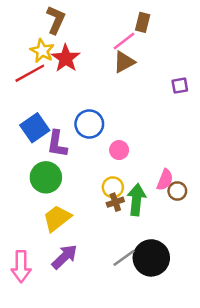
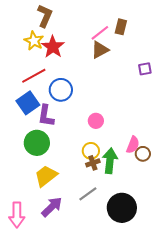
brown rectangle: (143, 22) -> (121, 27), moved
red line: (30, 73) -> (34, 76), moved
blue circle: (89, 124) -> (61, 90), moved
gray line: (124, 258) -> (88, 194), moved

